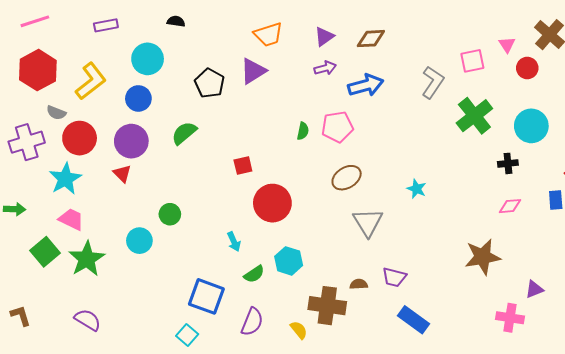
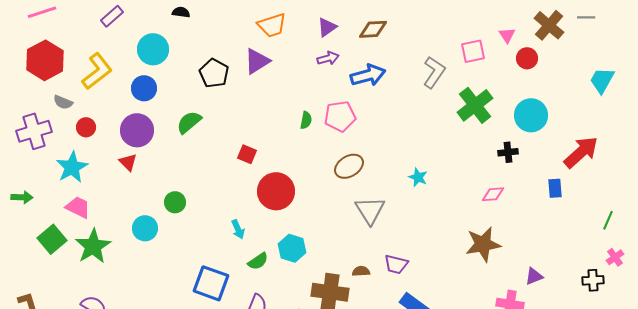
purple rectangle: (106, 25) -> (112, 16), turned -30
red circle: (80, 138) -> (86, 127), size x0.6
red square: (243, 165) -> (247, 154), turned 36
pink diamond: (510, 206) -> (493, 194), moved

